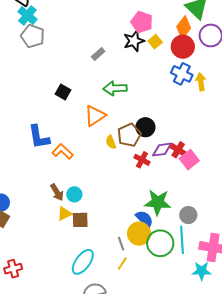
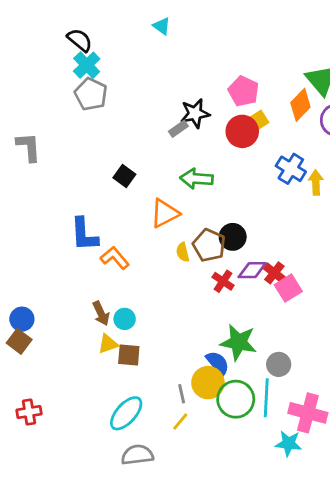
black star: (134, 41) -> (195, 113), moved
red circle: (183, 47) -> (242, 131), moved
brown pentagon: (129, 135) -> (209, 245), turned -30

